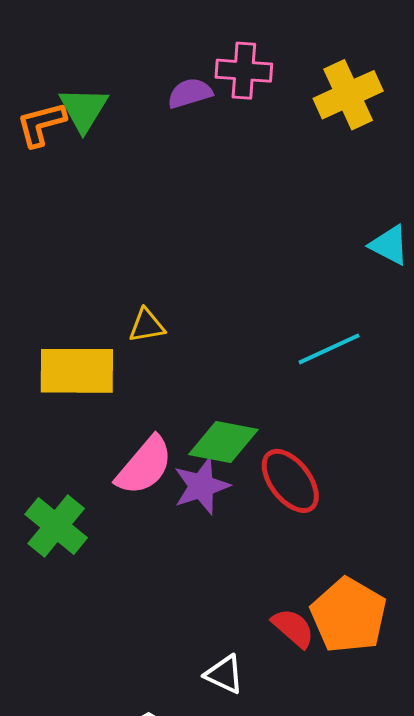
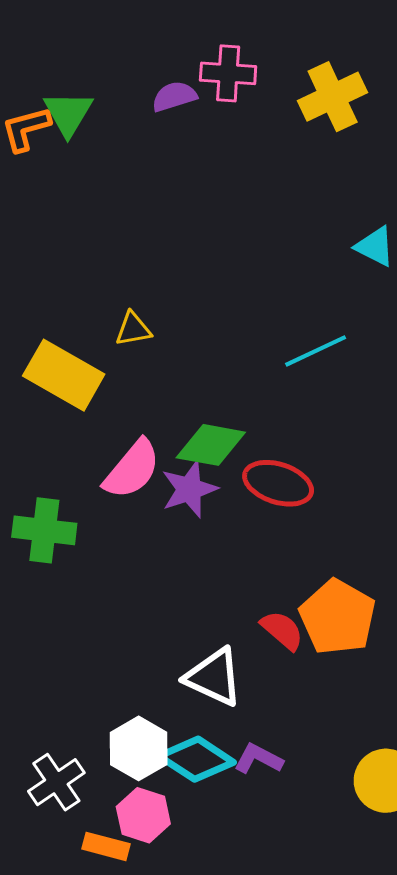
yellow rectangle: (77, 371) -> (64, 375), turned 30
red ellipse: (290, 481) -> (278, 483), turned -34
green cross: (56, 526) -> (44, 530), turned -32
white triangle: (224, 674) -> (214, 677), size x1.5

